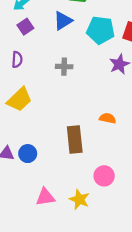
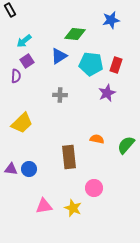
purple semicircle: (17, 60) -> (16, 76), moved

